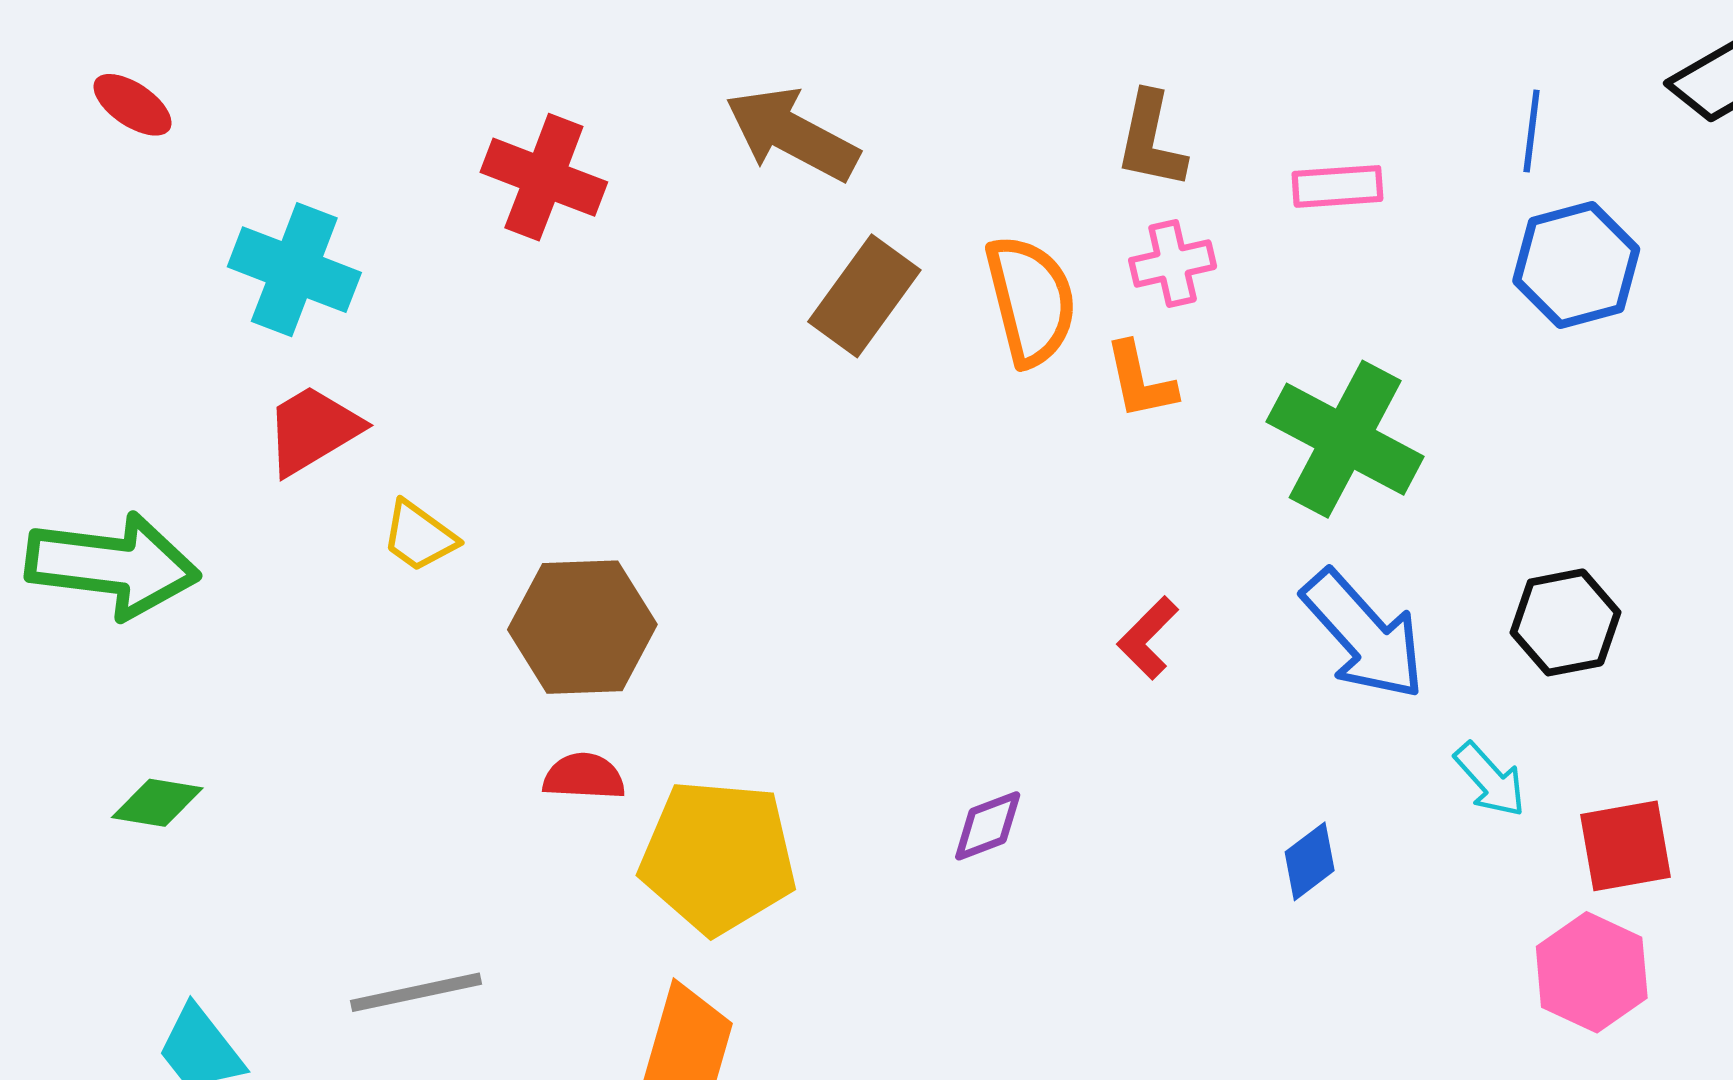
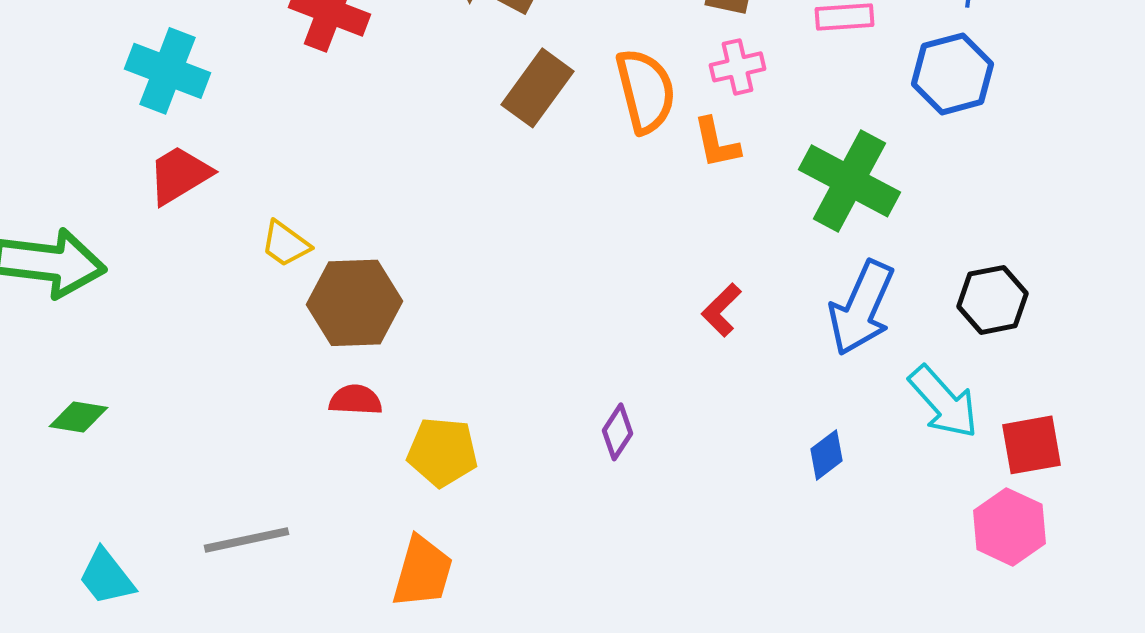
blue hexagon: (1576, 265) -> (952, 74), moved
yellow trapezoid: (419, 536) -> (286, 244), moved
blue arrow: (1364, 635) -> (862, 308), turned 66
cyan arrow: (1490, 780) -> (944, 402), size x1.5
purple diamond: (988, 826) -> (618, 432), turned -36
yellow pentagon: (718, 857) -> (442, 452), size x0.7

